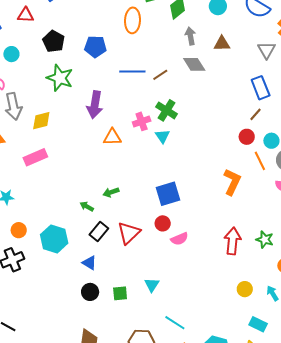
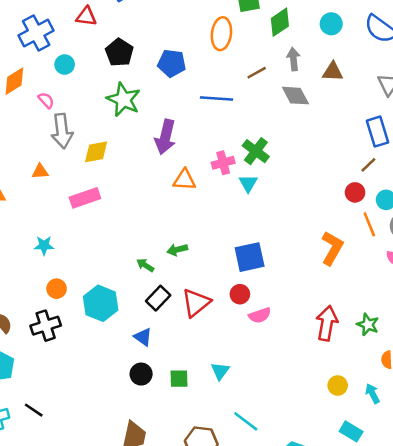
brown line: (160, 75) -> (257, 73), moved

